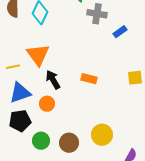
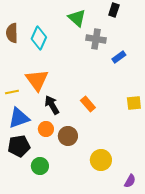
orange rectangle: (89, 79) -> (88, 104), turned 35
brown circle: (69, 143) -> (68, 136), moved

